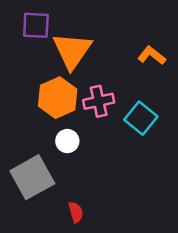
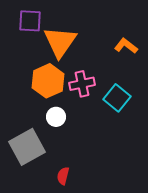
red semicircle: (76, 212) -> (63, 176), turned -150

